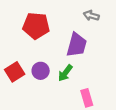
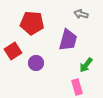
red square: (15, 72) -> (13, 51), moved
green arrow: (65, 73) -> (86, 65), moved

